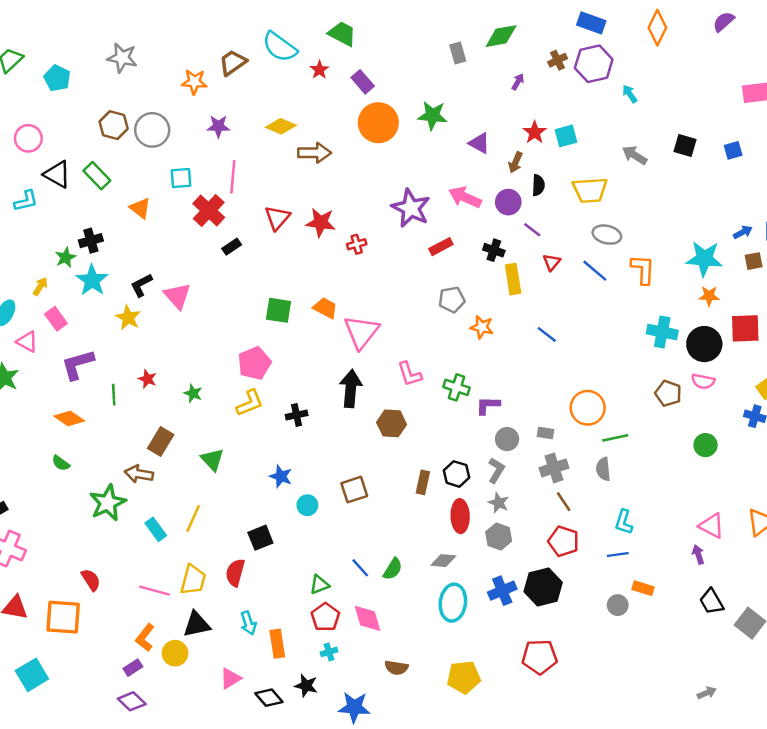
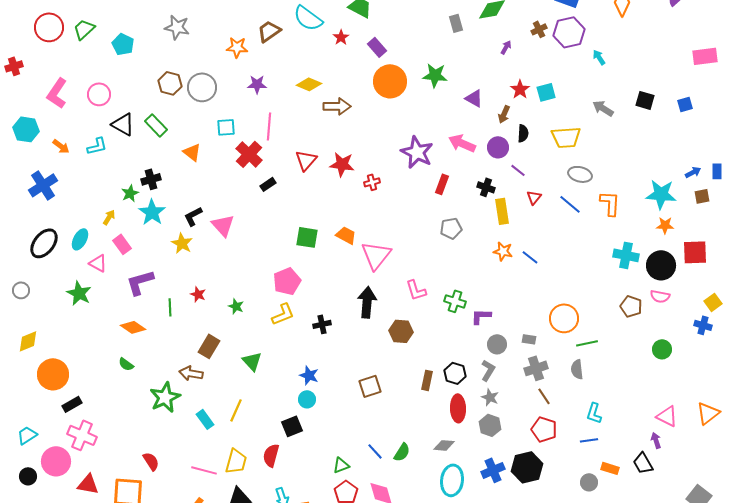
red rectangle: (441, 247) -> (442, 184), turned -42
orange star: (482, 327) -> (503, 251), moved
cyan circle: (307, 505) -> (307, 399), moved
black trapezoid: (712, 601) -> (643, 463), moved

